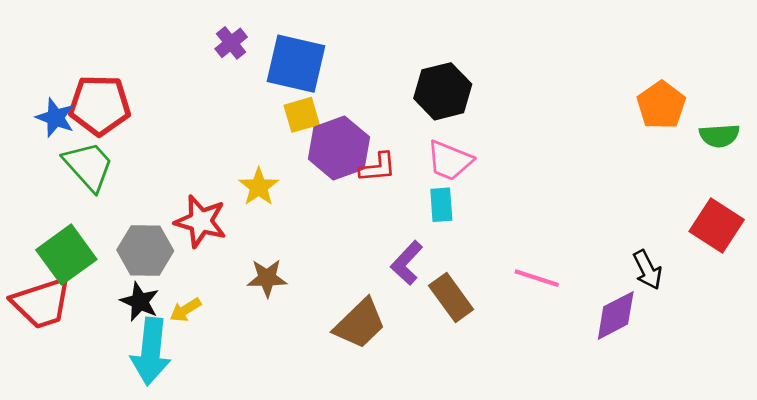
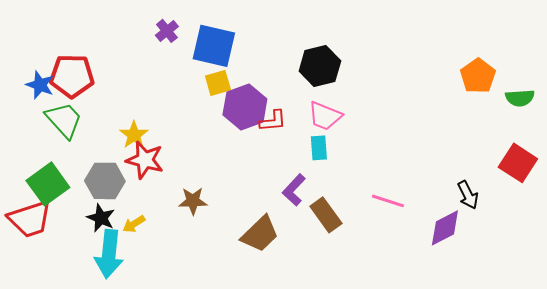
yellow star: (259, 187) -> (134, 135), moved

